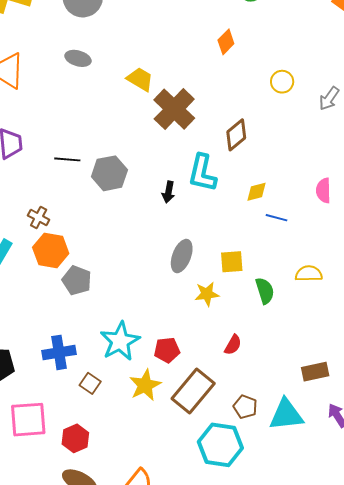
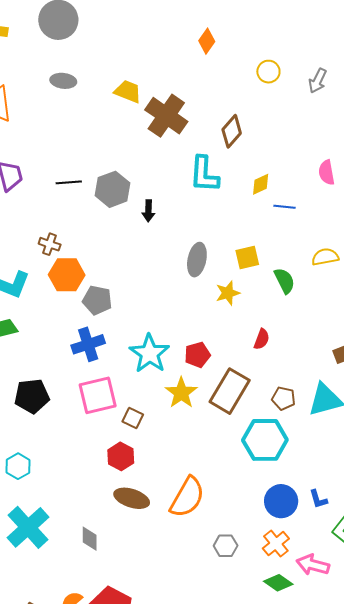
black arrow: (168, 192) -> (148, 211), moved
blue cross: (59, 352) -> (88, 344), moved
brown square: (90, 383) -> (133, 418), moved
pink square: (28, 420) -> (98, 395), moved

